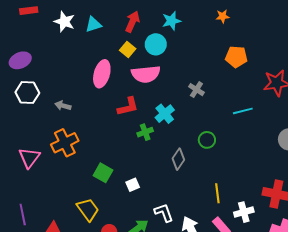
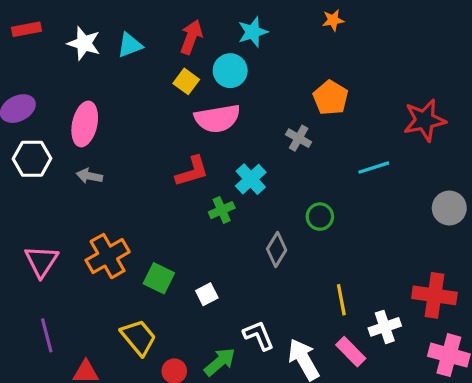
orange pentagon: (236, 57) -> (331, 98), moved, turned 30
pink ellipse: (102, 74) -> (85, 124), moved
orange cross: (65, 143) -> (108, 256), moved
purple line: (23, 214) -> (47, 335), moved

